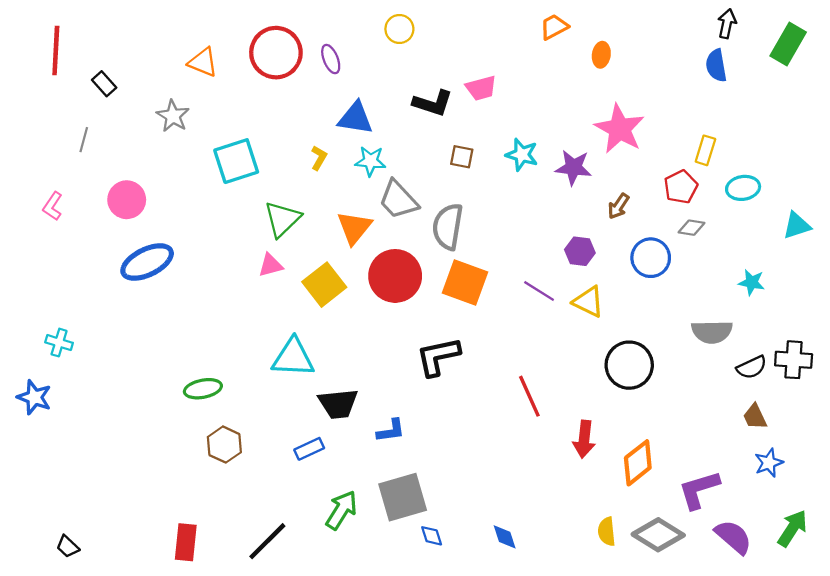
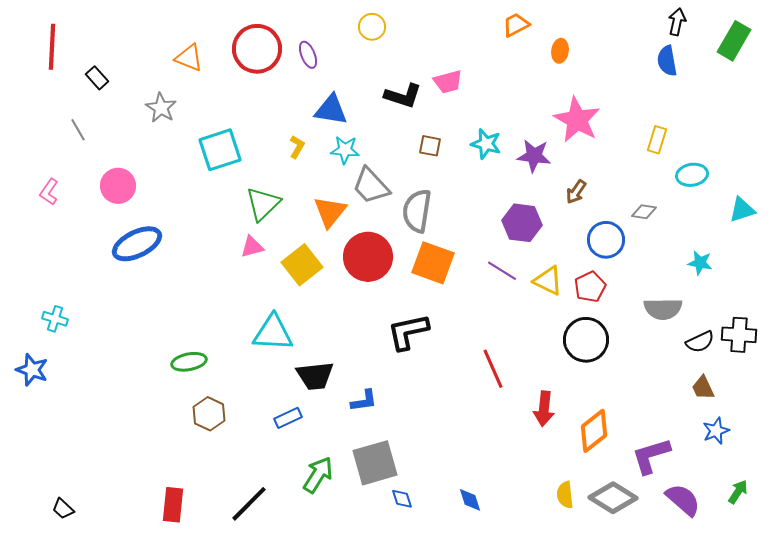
gray line: (84, 140) -> (78, 130), turned -45
red pentagon: (681, 187) -> (590, 287), moved
purple hexagon: (580, 251) -> (522, 223), moved, size x1.4
green arrow: (792, 528) -> (738, 492), size x0.7

